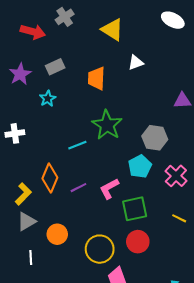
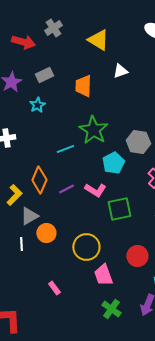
cyan pentagon: (140, 166) -> (113, 163), moved
pink L-shape: (109, 189) -> (95, 190), turned -120
gray triangle: (26, 221) -> (29, 216), moved
red circle: (138, 242) -> (137, 256), moved
white line: (31, 258) -> (21, 244), moved

